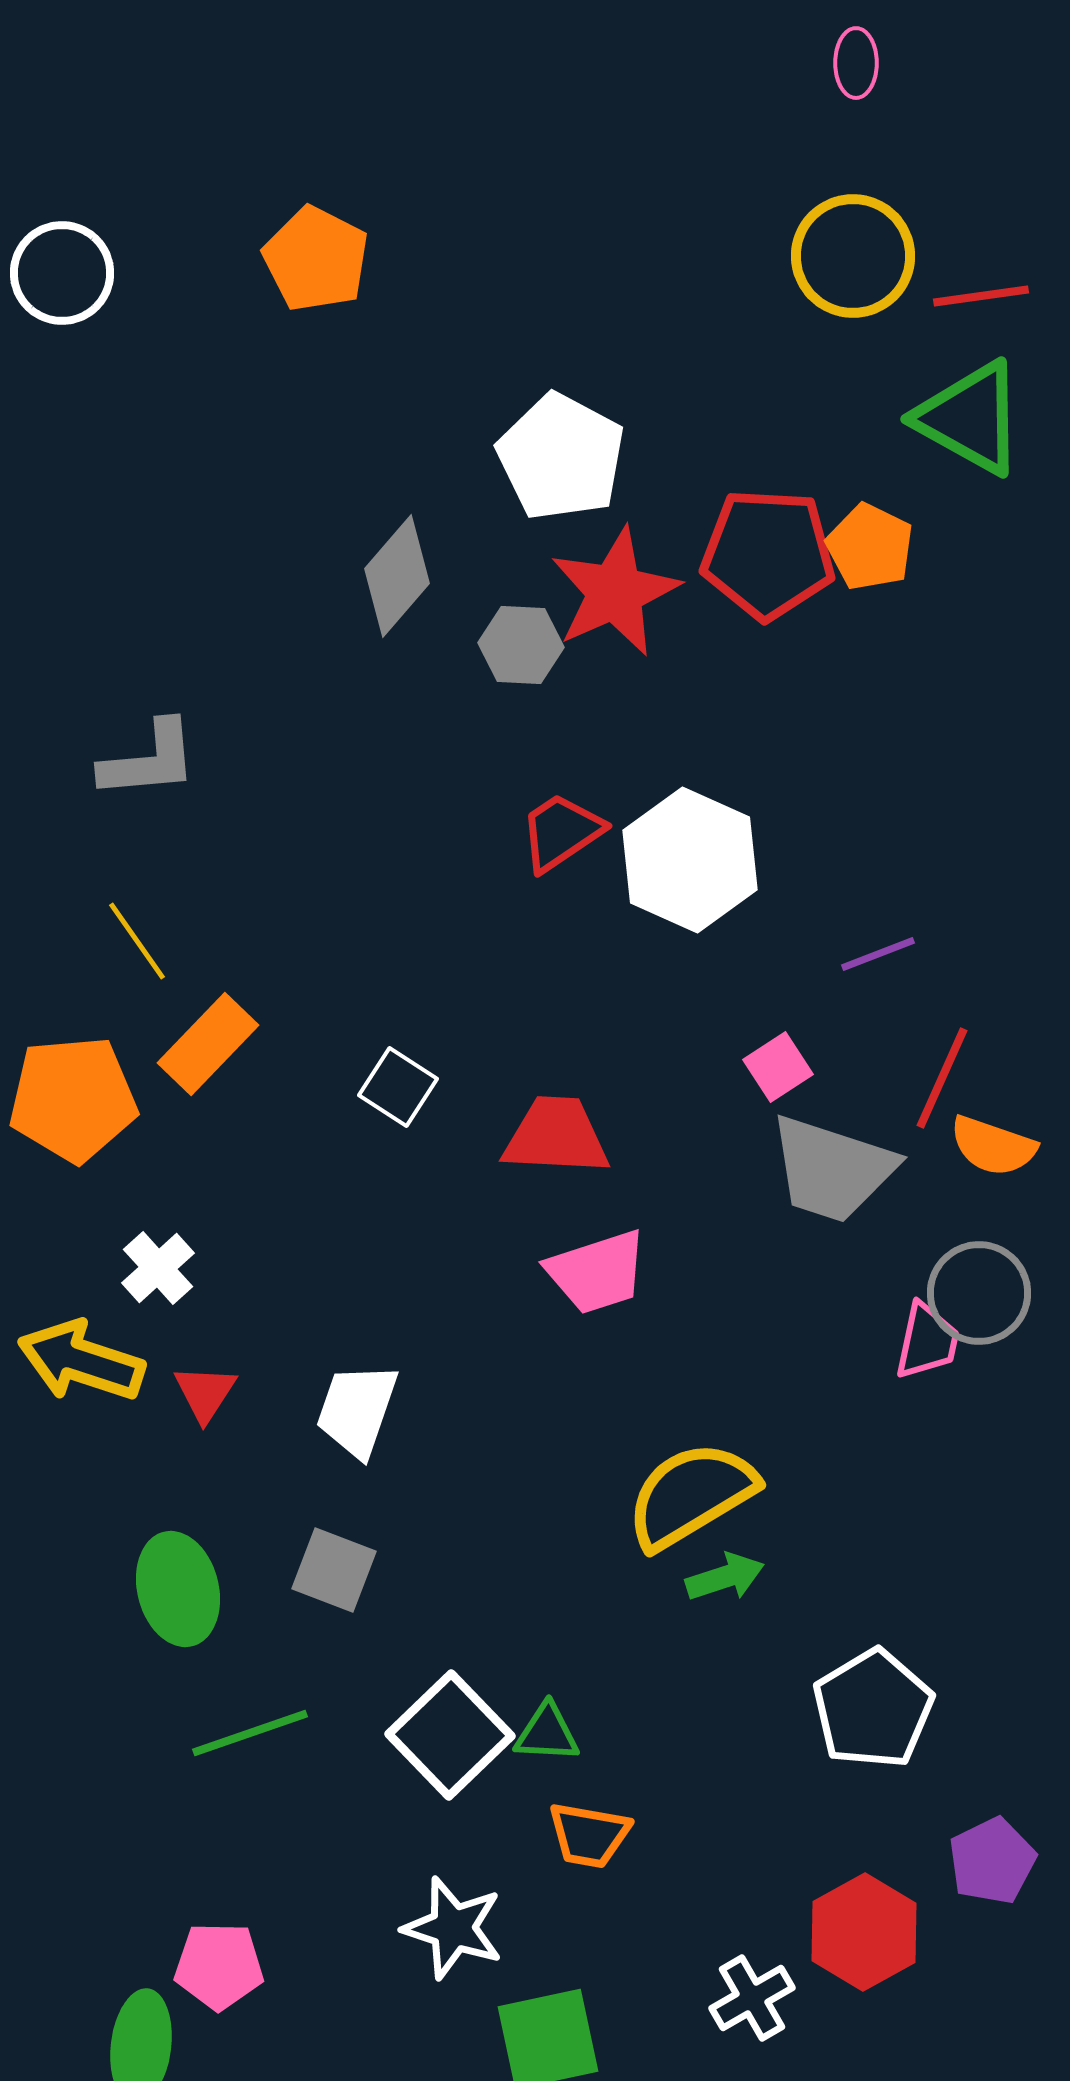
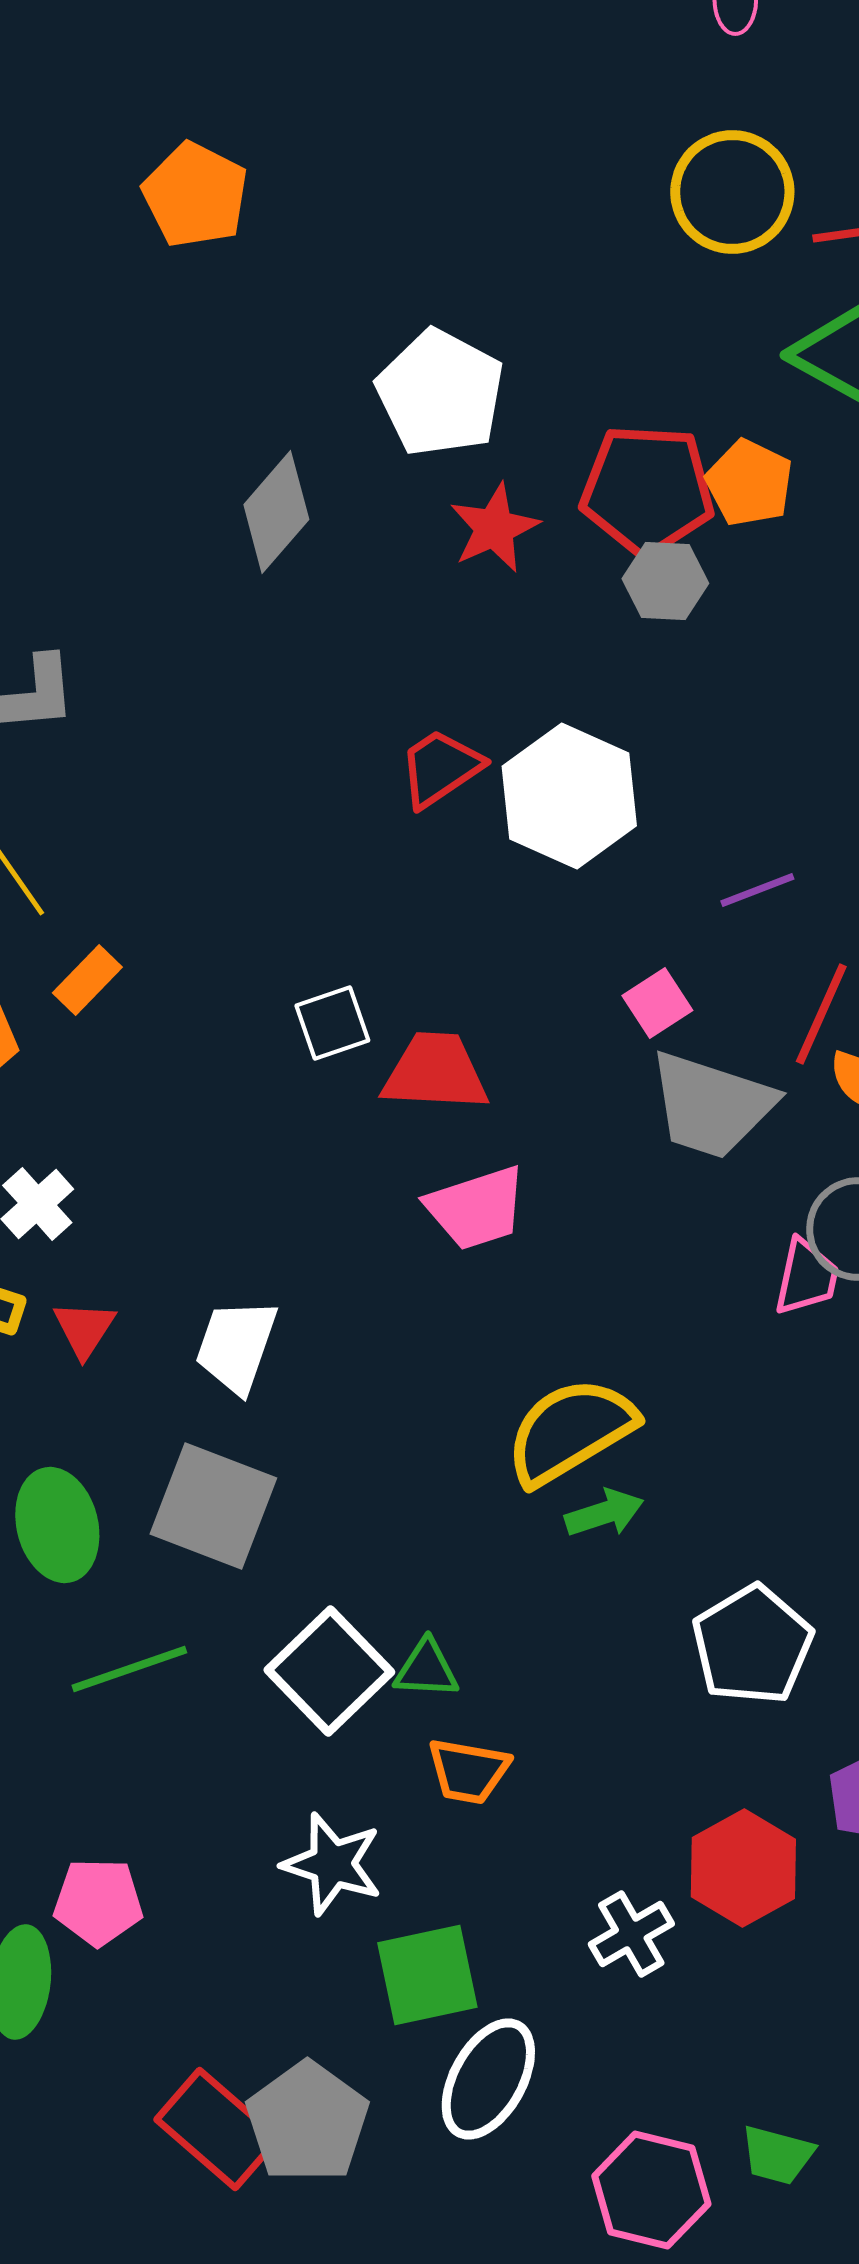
red star: (615, 592) -> (494, 528), size x0.7
gray hexagon: (521, 645) -> (665, 581), moved
orange rectangle: (208, 1044) -> (87, 980), size x0.7
white square: (398, 1087) -> (332, 1023), moved, turned 38
gray square: (334, 1570) -> (213, 1506), size x1.5

